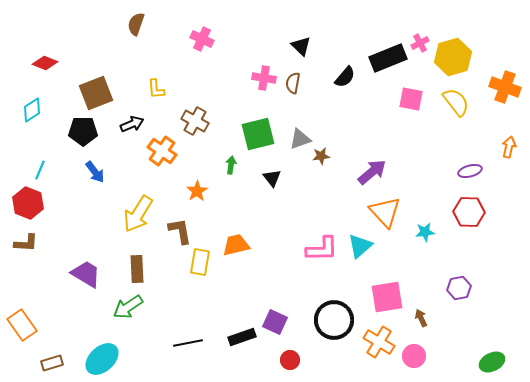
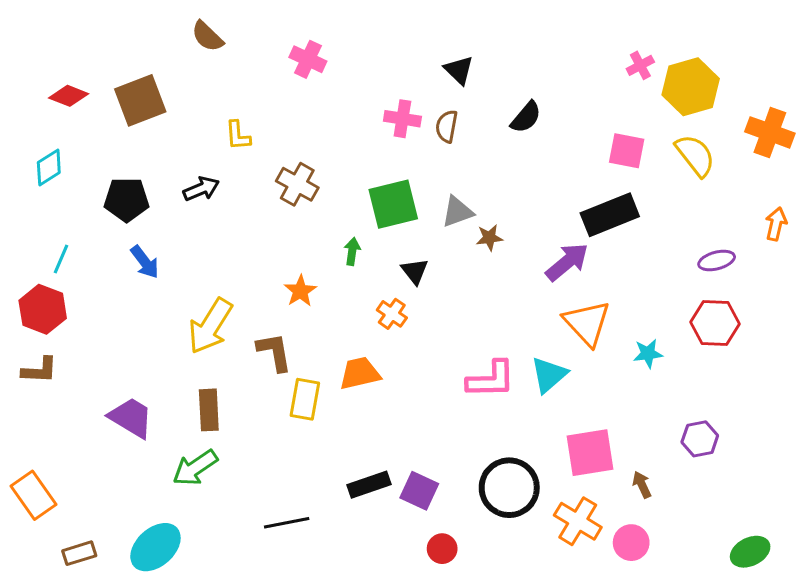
brown semicircle: (136, 24) -> (207, 36), turned -65
black rectangle: (388, 58) -> (610, 215), moved
brown square: (96, 93) -> (140, 100), moved
orange cross: (162, 151) -> (392, 314), moved, size x0.7
black rectangle: (242, 337) -> (369, 485), moved

